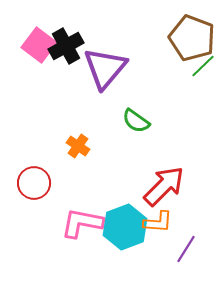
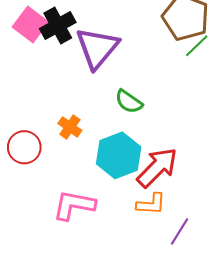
red circle: (34, 183) -> (24, 147), moved
cyan hexagon: (125, 227) -> (119, 155), moved

